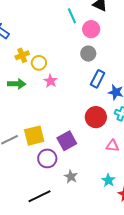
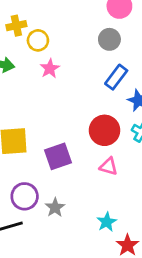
pink triangle: (112, 146) -> (109, 166), moved
purple circle: (47, 158) -> (25, 196), moved

